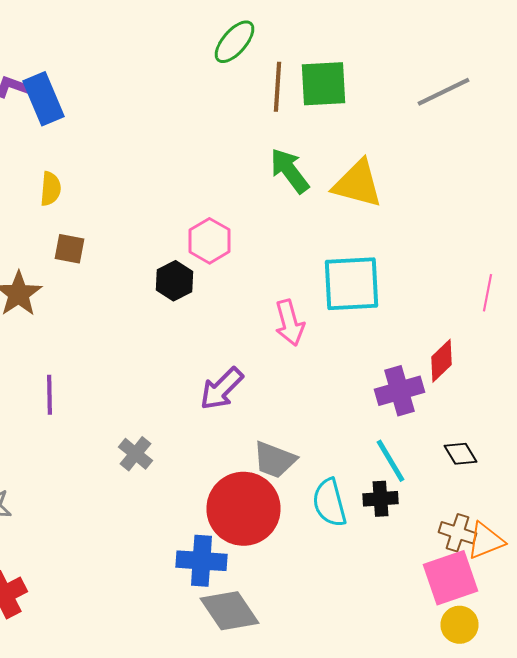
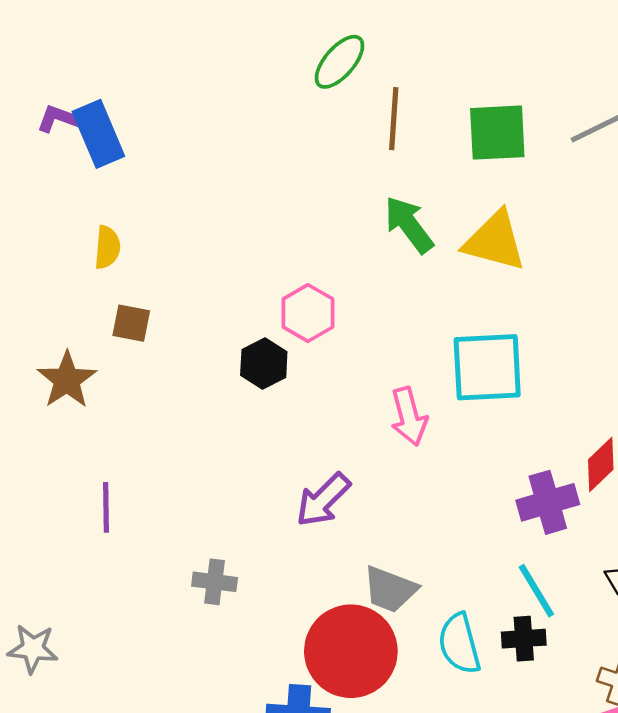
green square: (324, 84) -> (497, 133), moved
gray cross: (136, 454) -> (215, 582), turned -32

